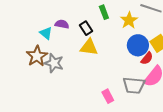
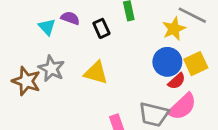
yellow star: (129, 20) -> (174, 29), moved
yellow triangle: (89, 47) -> (96, 73), moved
brown star: (37, 56) -> (26, 81), moved, turned -30

